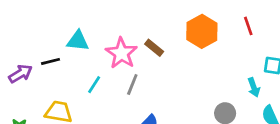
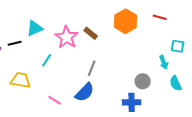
red line: (248, 26) -> (160, 17), turned -56
cyan triangle: (78, 41) -> (35, 28), turned -30
gray line: (132, 85) -> (92, 68), moved

